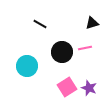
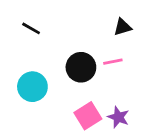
black line: (40, 24) -> (31, 28), moved

